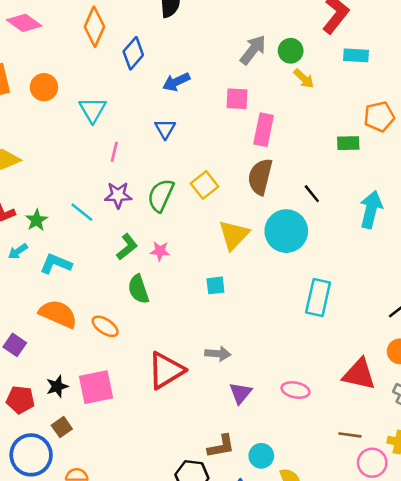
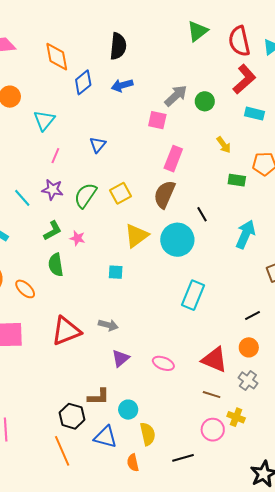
orange diamond: (94, 27) -> (57, 57), turned -44
yellow arrow: (304, 79) -> (224, 145), moved
blue arrow: (176, 82) -> (122, 85), moved
pink square: (237, 99) -> (157, 120), moved
brown line: (350, 435) -> (212, 395), moved

